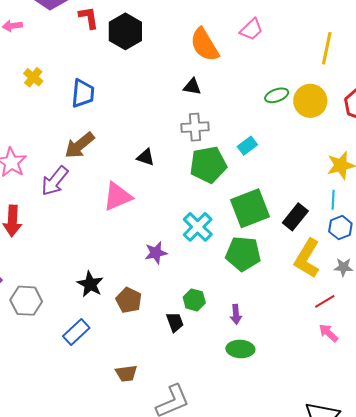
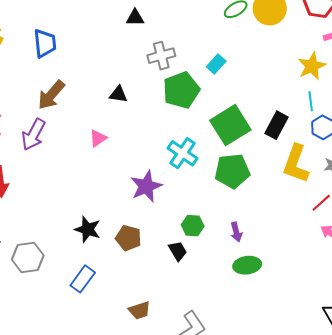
black triangle: (192, 87) -> (135, 18), moved
pink triangle: (117, 197) -> (98, 138), size x0.6
purple star: (156, 253) -> (146, 186), size x1.4

